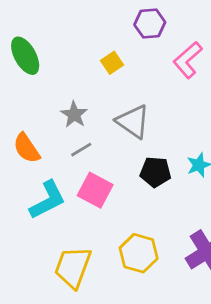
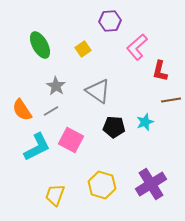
green ellipse: (25, 56) -> (40, 45), moved
gray line: (81, 150) -> (51, 111), moved
yellow trapezoid: (73, 267) -> (55, 195), size x0.7

